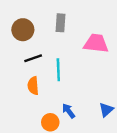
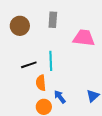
black line: (33, 58) -> (29, 65), moved
orange semicircle: (33, 86) -> (41, 83), moved

